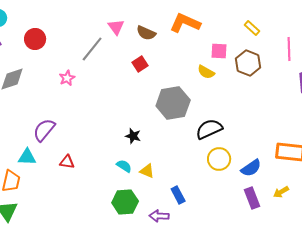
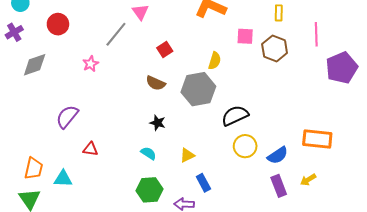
yellow rectangle: (252, 28) -> (279, 13), turned 49
brown semicircle: (146, 33) -> (156, 83), moved
yellow semicircle: (206, 72) -> (215, 61), moved, turned -102
cyan triangle: (27, 157) -> (63, 179), moved
yellow triangle: (147, 171) -> (187, 155), moved, turned -49

